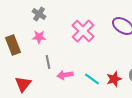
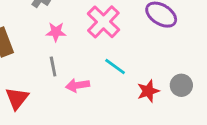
pink star: (39, 37) -> (56, 32), moved
cyan line: (92, 79) -> (115, 67), moved

